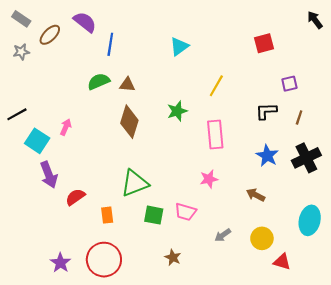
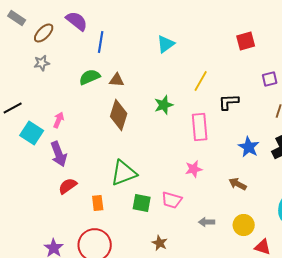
gray star: (21, 52) -> (42, 63), moved
black L-shape: (266, 111) -> (229, 102), moved
purple arrow: (49, 175) -> (59, 154), moved
gray arrow: (223, 235) -> (207, 222), turned 35

